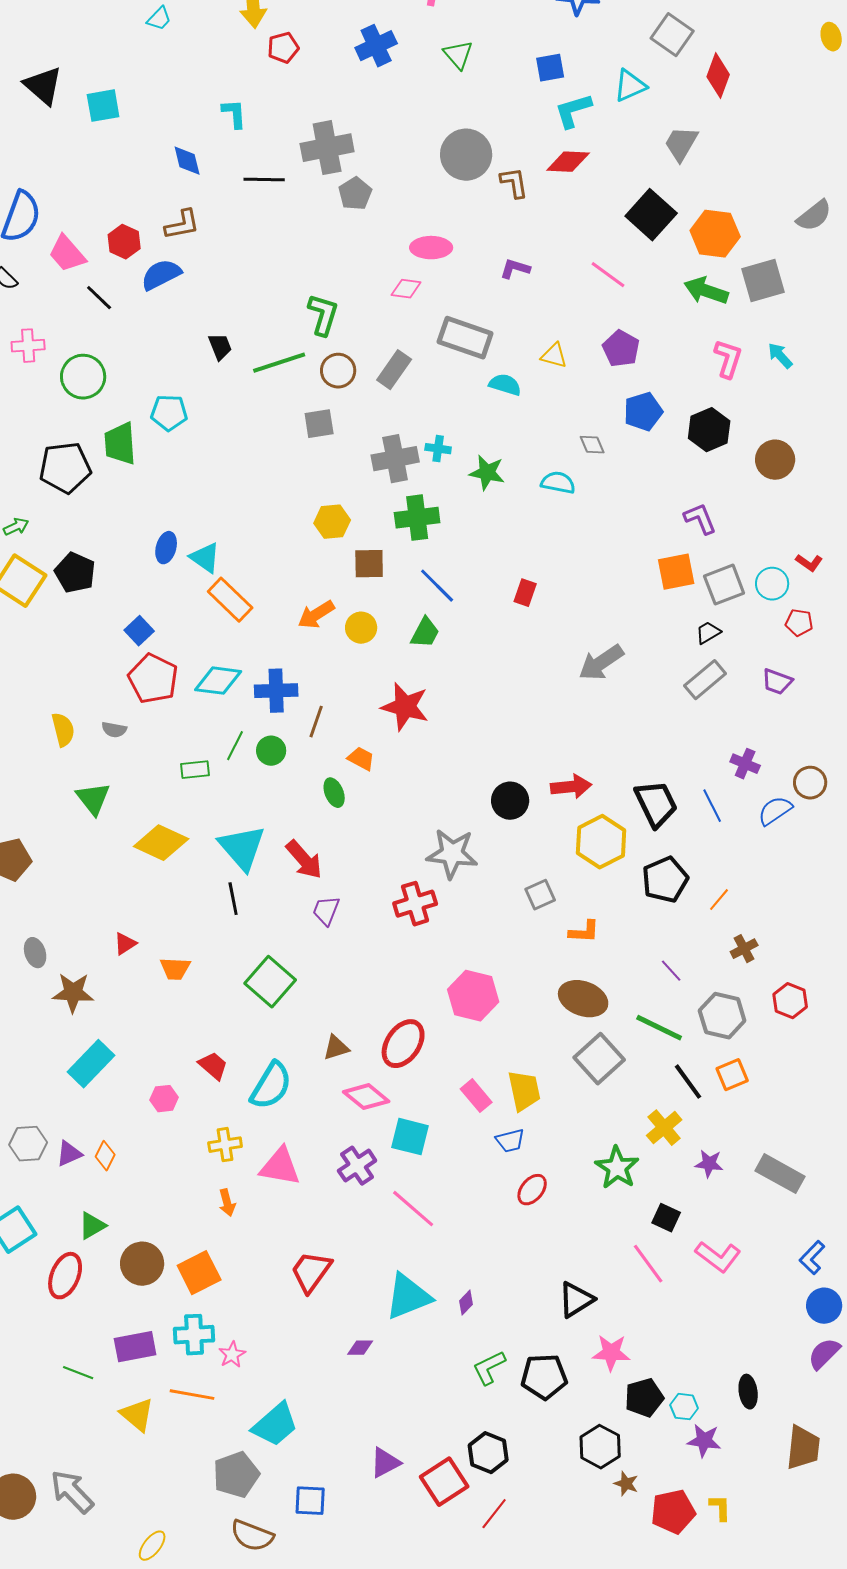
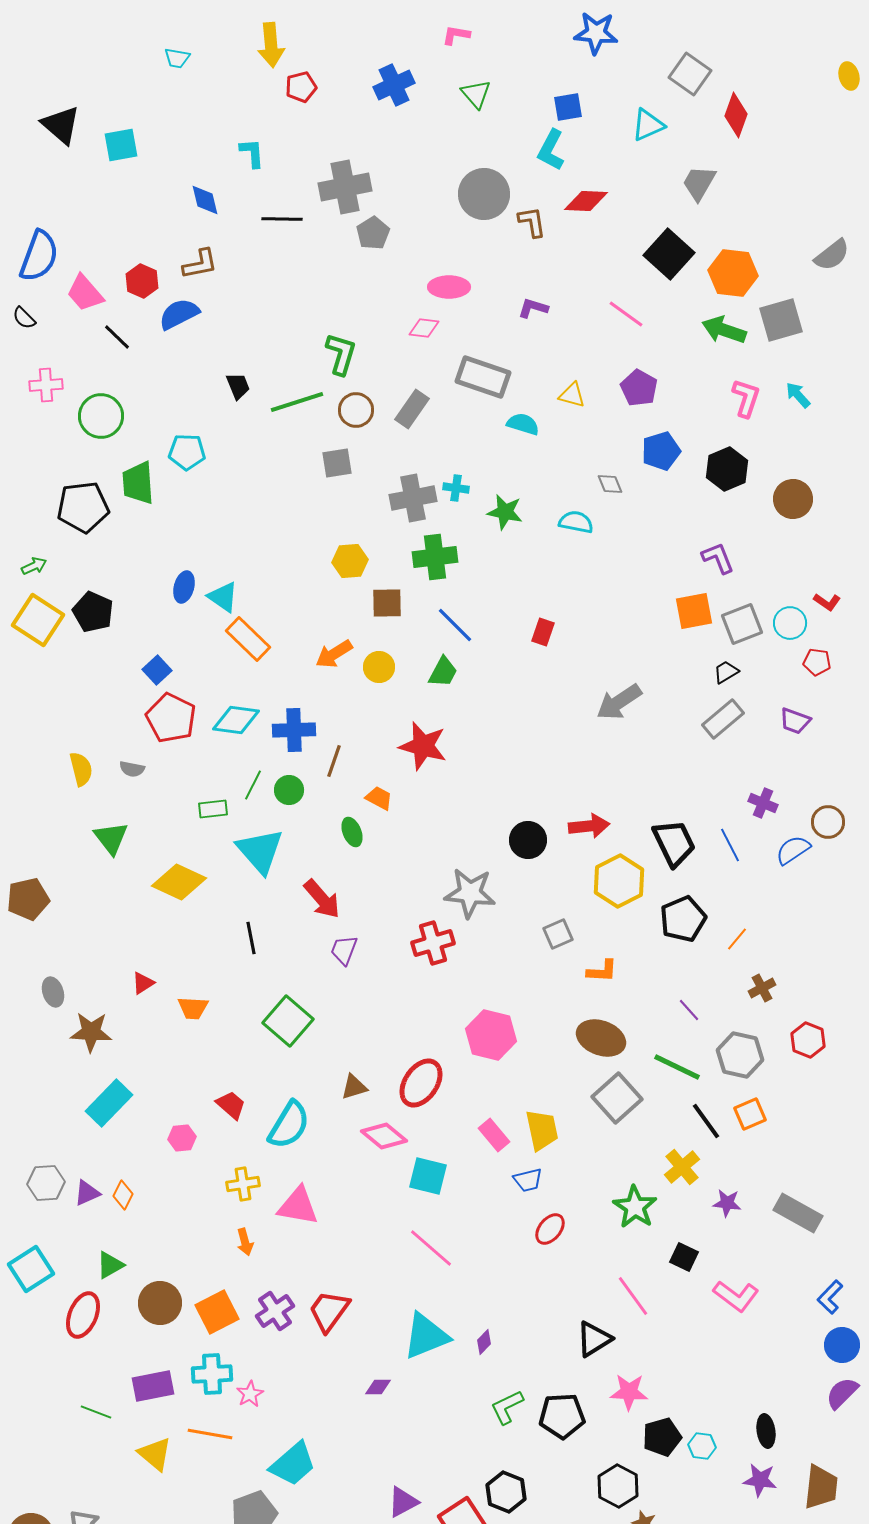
cyan trapezoid: (159, 19) -> (177, 58), turned 56
cyan L-shape: (573, 111) -> (551, 150), moved, turned -45
cyan triangle: (242, 848) -> (260, 851), moved
purple cross: (357, 1166) -> (275, 1311), moved
pink line: (648, 1264) -> (633, 1296), moved
purple star: (704, 1441) -> (760, 1480), moved

